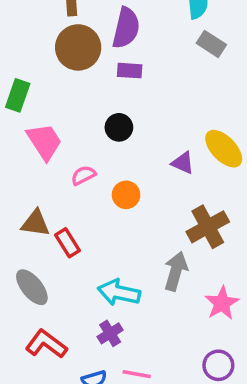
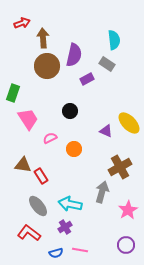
gray rectangle: (211, 44) -> (107, 64), moved
purple rectangle: (130, 71) -> (87, 79), moved, turned -32
gray ellipse: (32, 287) -> (38, 206), moved

